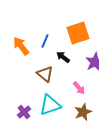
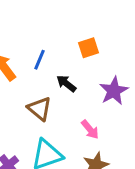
orange square: (78, 33) -> (89, 48), size x0.6

